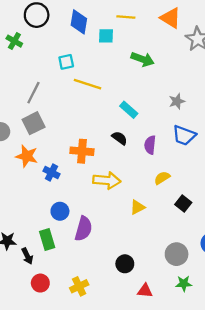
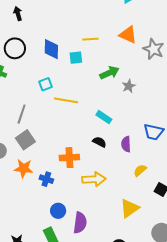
green arrow: (143, 59) -> (109, 73), turned -36
gray star: (177, 101) -> (129, 86), moved
yellow triangle: (137, 207) -> (129, 208), moved, size x1.5

